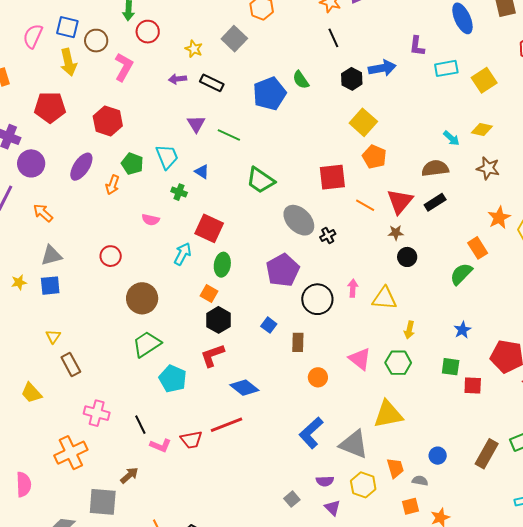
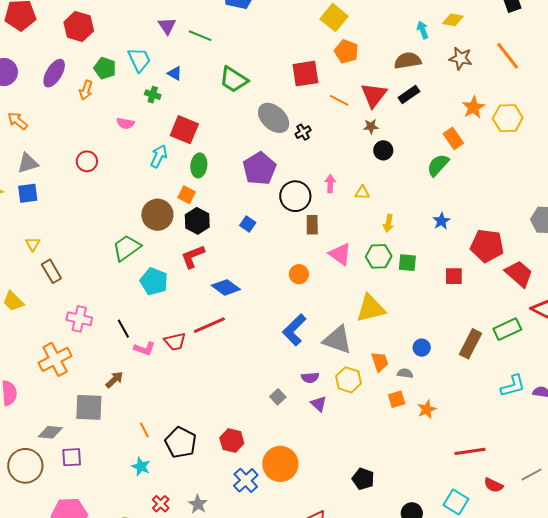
cyan arrow: (451, 138) -> (423, 30), turned -150
brown circle: (142, 298) -> (157, 215), moved
yellow triangle: (384, 298) -> (362, 193), size x0.6
brown rectangle: (298, 342) -> (312, 225), moved
green square: (451, 367) -> (407, 263), moved

